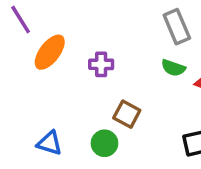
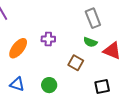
orange ellipse: (50, 52) -> (18, 48), moved
brown square: (127, 114) -> (76, 63), moved

